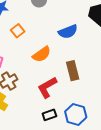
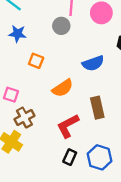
orange square: (18, 31) -> (36, 61), turned -32
black rectangle: (49, 115) -> (70, 157), turned -48

